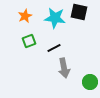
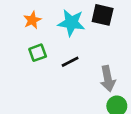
gray arrow: (64, 68) -> (108, 79), moved

